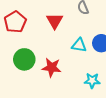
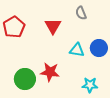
green circle: (24, 59) -> (25, 79), moved

